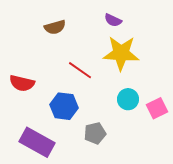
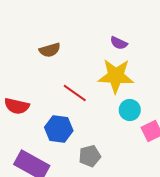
purple semicircle: (113, 20) -> (119, 43), moved
cyan circle: (128, 99) -> (130, 110), moved

